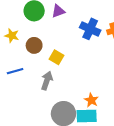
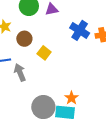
gray arrow: (47, 81) -> (20, 72), moved, turned -48

